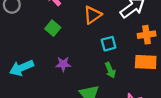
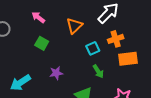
orange cross: (147, 35) -> (116, 39), moved

